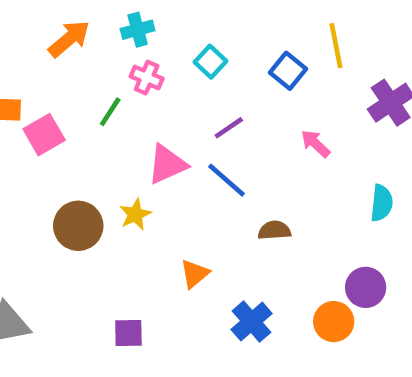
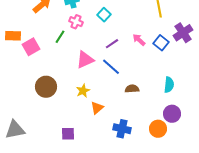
blue square: (288, 71) -> (161, 43), moved
pink arrow: (315, 144) -> (139, 40), moved
cyan semicircle: (382, 203) -> (169, 85), moved
yellow star: (135, 214) -> (83, 91), moved
blue cross: (252, 322) -> (122, 129), turned -36

